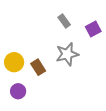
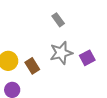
purple square: (93, 29) -> (87, 58), moved

